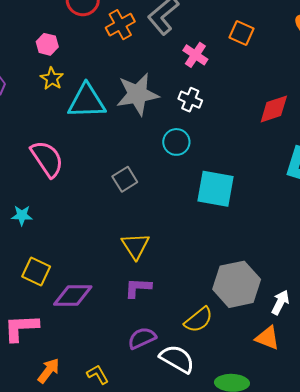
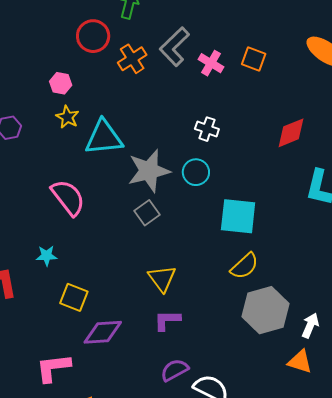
pink cross: (195, 55) -> (211, 63), moved
gray star: (137, 94) -> (149, 171), moved
yellow square: (36, 271) -> (74, 297), moved
yellow semicircle: (199, 320) -> (244, 266), moved

